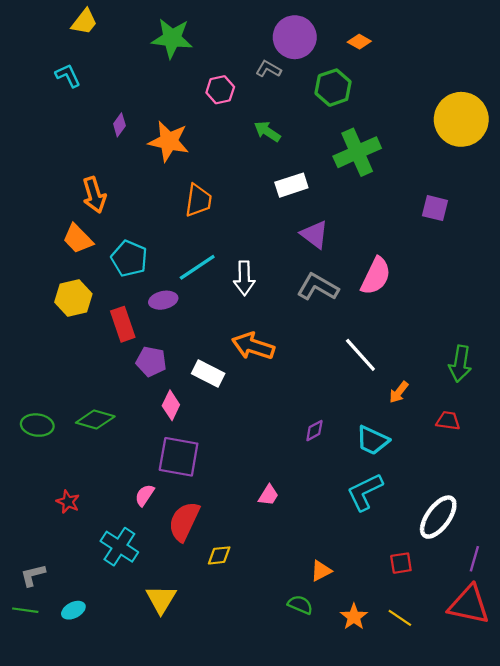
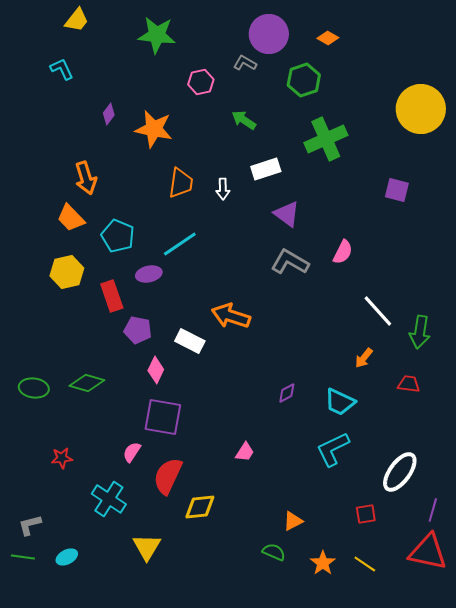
pink semicircle: (376, 276) -> (343, 252), size x0.7
white arrow: (244, 278) -> (223, 189), moved, size x0.7
white line: (360, 355) -> (378, 311), moved
red star: (68, 502) -> (62, 458), turned -30
yellow diamond: (219, 555) -> (200, 507), size x1.4

